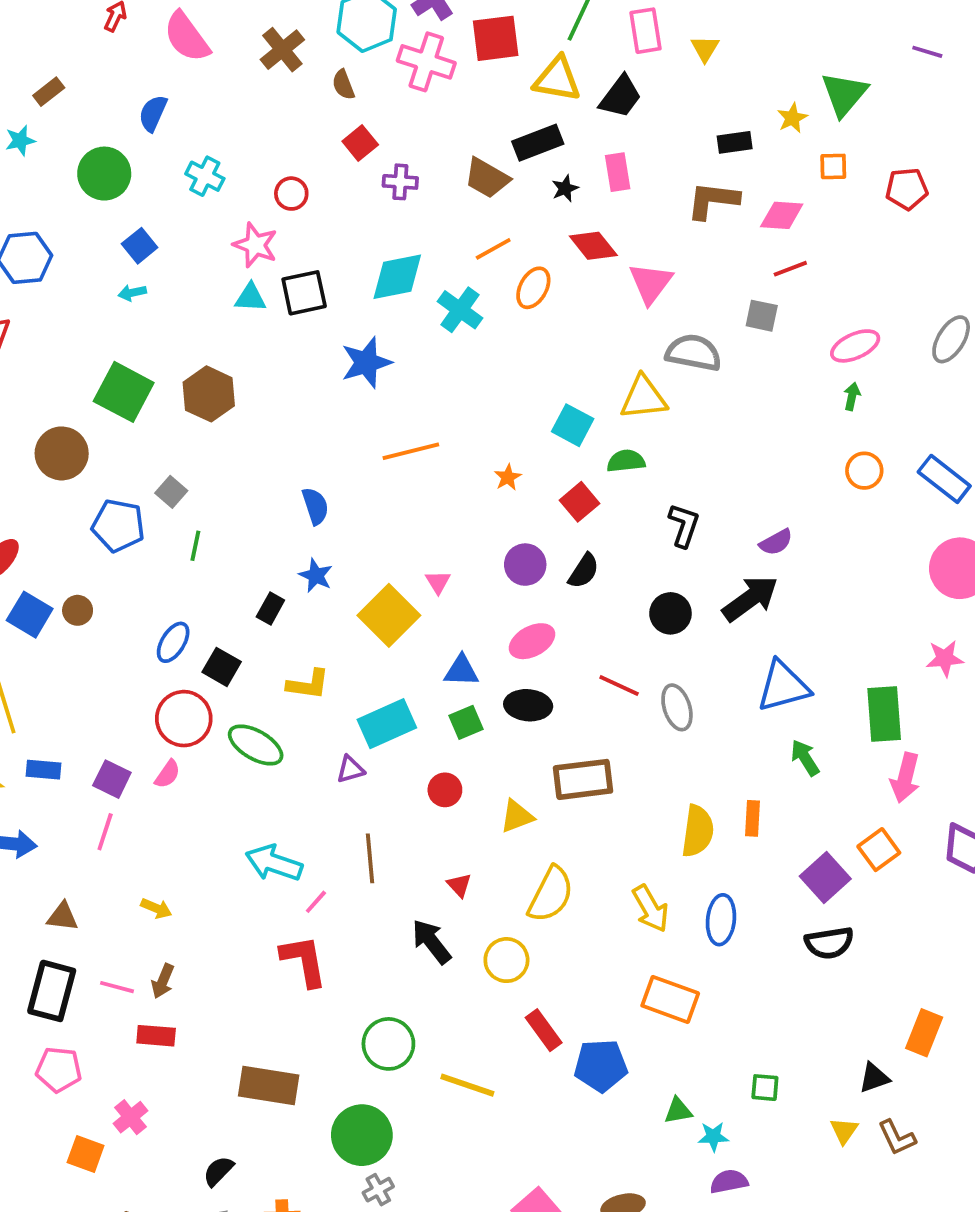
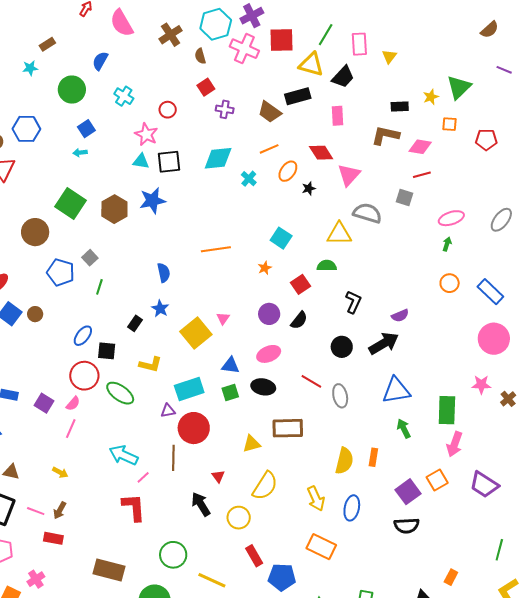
black star: (565, 188) -> (309, 188), moved
cyan cross: (460, 310) -> (249, 179), size x0.7
blue star: (366, 363) -> (153, 200), moved
cyan square: (573, 425) -> (281, 238), moved
black square: (222, 667) -> (107, 351), turned -30
red circle: (445, 790) -> (194, 428), moved, size x1.8
pink line: (105, 832) -> (71, 429), moved
orange rectangle: (924, 1033) -> (451, 577), size x0.7

